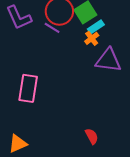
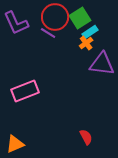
pink rectangle: (28, 88) -> (25, 91), turned 60

